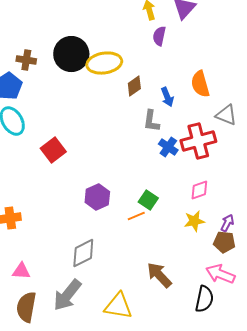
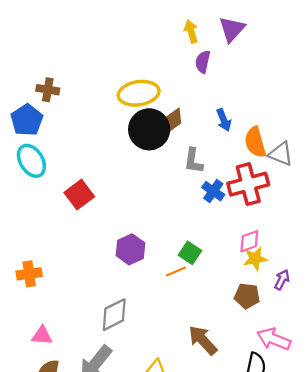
black circle: (71, 54) -> (149, 129), moved
orange semicircle: (200, 84) -> (255, 142), moved
blue arrow: (167, 97) -> (224, 120), moved
yellow star: (194, 221) -> (255, 259), moved
brown pentagon: (224, 242) -> (247, 296), moved

